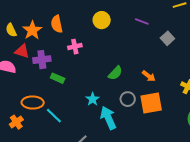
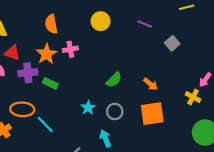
orange star: (32, 30) -> (46, 54), moved
purple cross: (42, 60) -> (28, 73), moved
gray circle: (128, 99) -> (115, 112), moved
cyan arrow: (108, 118) -> (105, 138), moved, size x0.7

